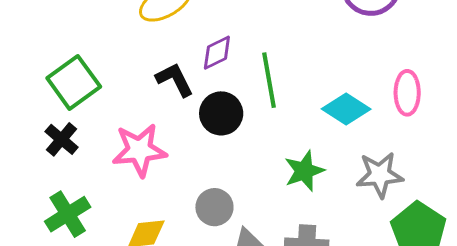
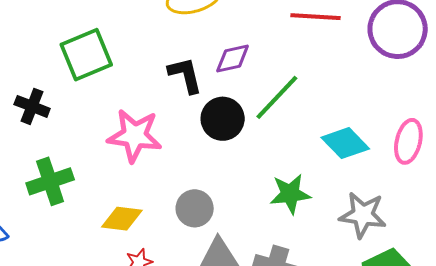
green line: (269, 80) -> (277, 97), turned 40
black cross: (62, 139) -> (32, 106), moved, turned -32

